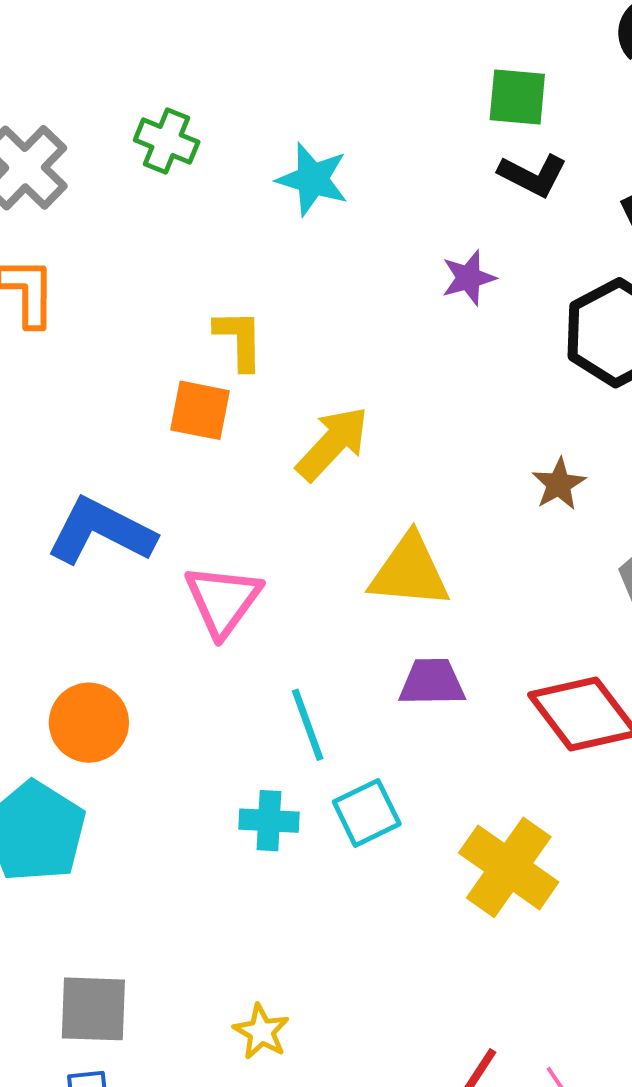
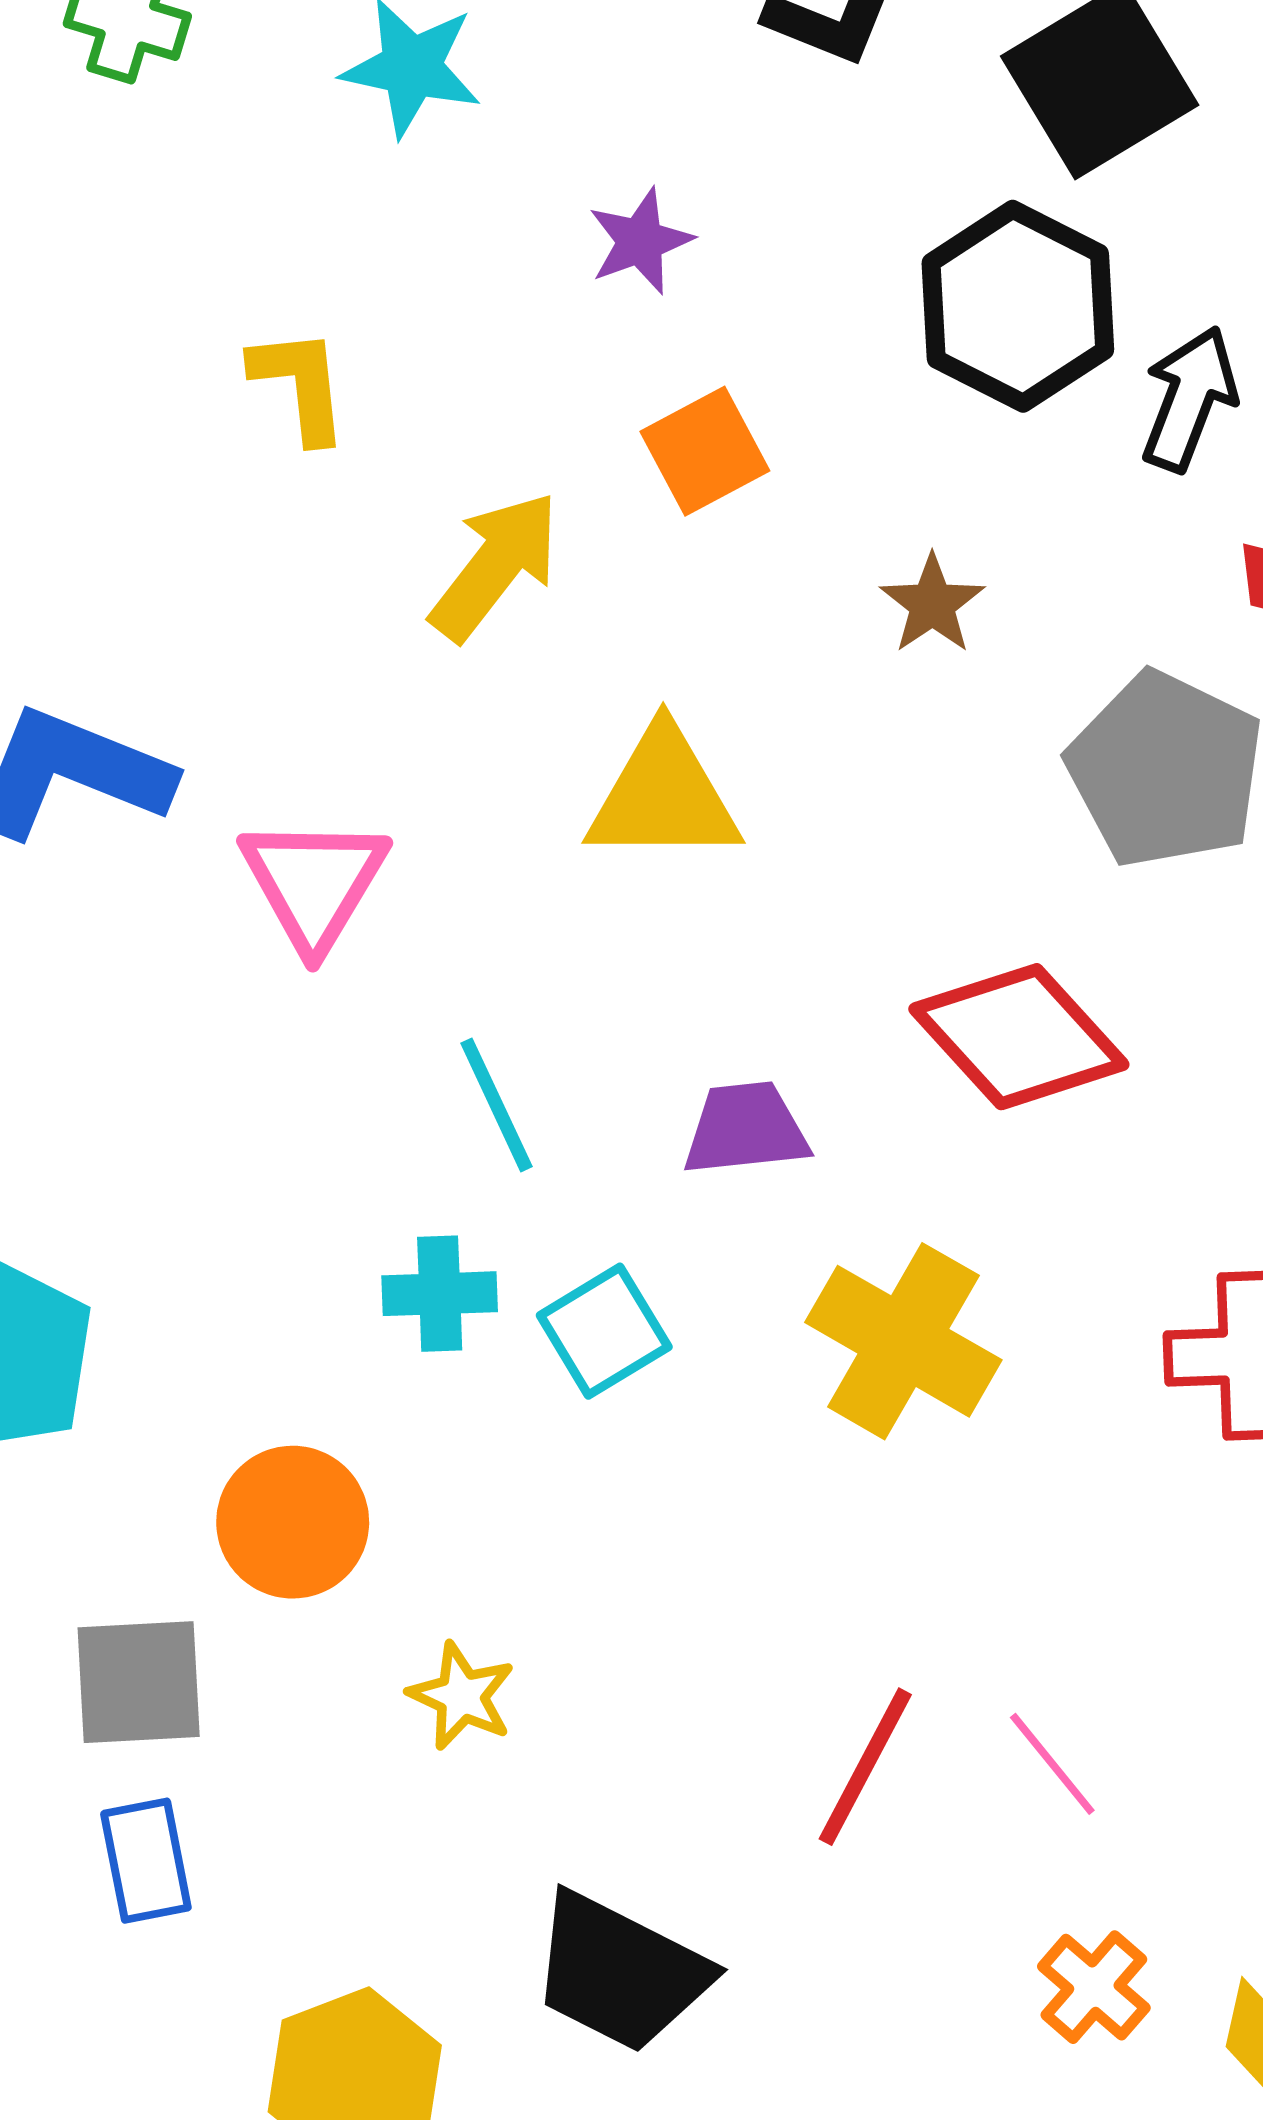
purple star: (469, 278) -> (640, 241), moved
orange square: (200, 410) -> (705, 451), moved, turned -34
purple trapezoid: (432, 682) -> (746, 1129), moved
orange circle: (89, 723) -> (293, 1522), moved
cyan square: (367, 813) -> (604, 1331), moved

